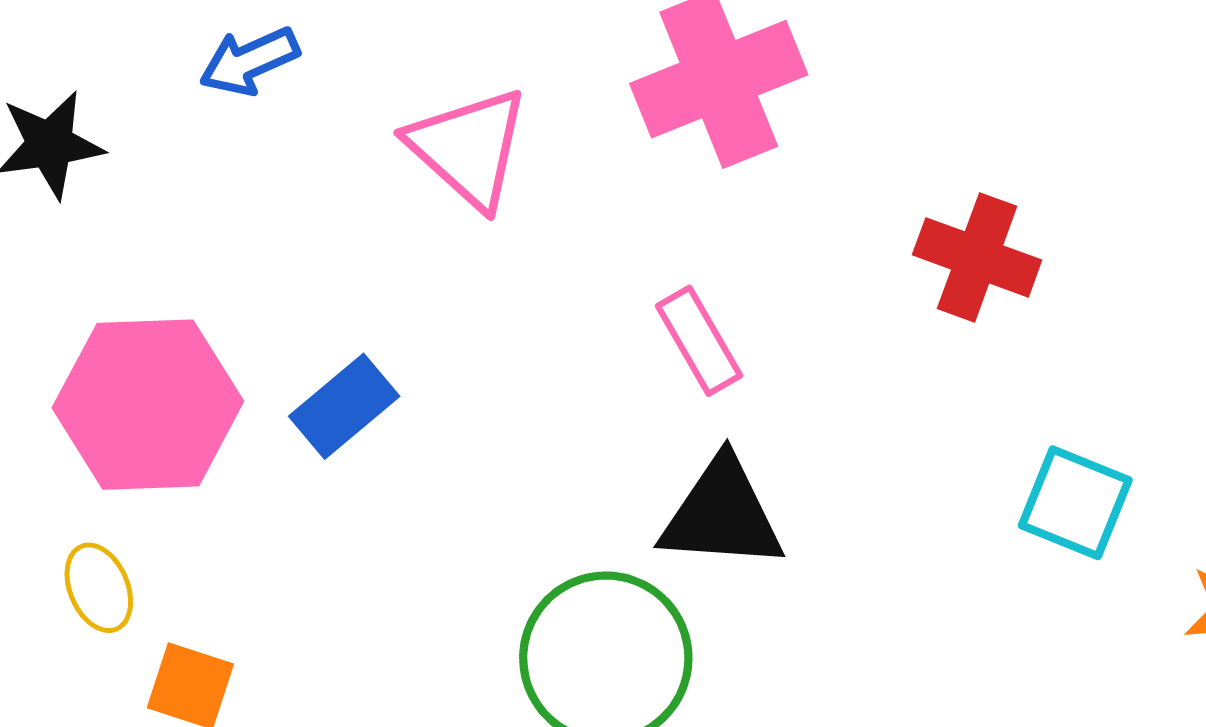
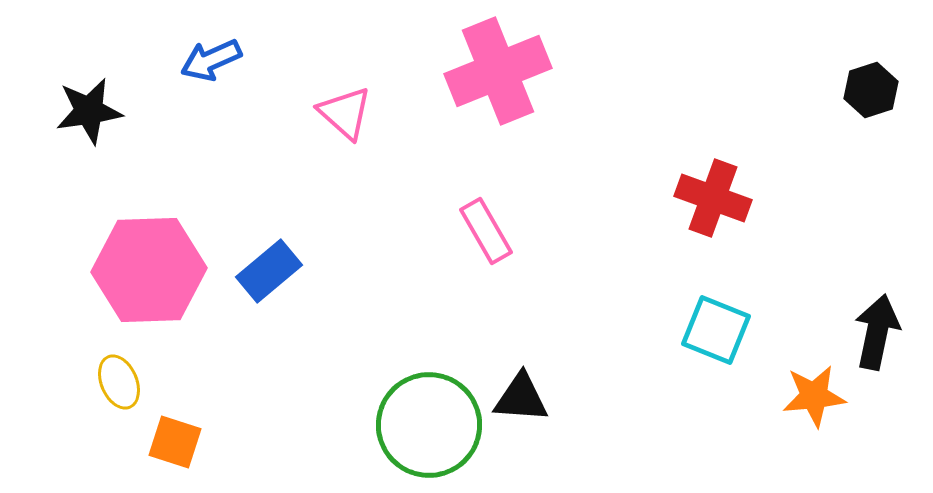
pink triangle: (468, 148) -> (345, 113), size x0.7
red cross: (977, 257) -> (713, 198), moved
black triangle: (722, 514) -> (521, 398), moved, size x0.7

